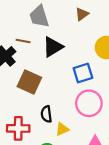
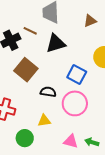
blue square: (83, 73) -> (77, 74), turned 30
black semicircle: (46, 114) -> (48, 92), moved, turned 91

